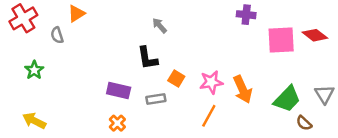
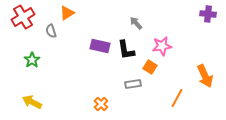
pink star: (211, 82) -> (162, 46), moved
purple rectangle: (119, 91) -> (100, 46), moved

